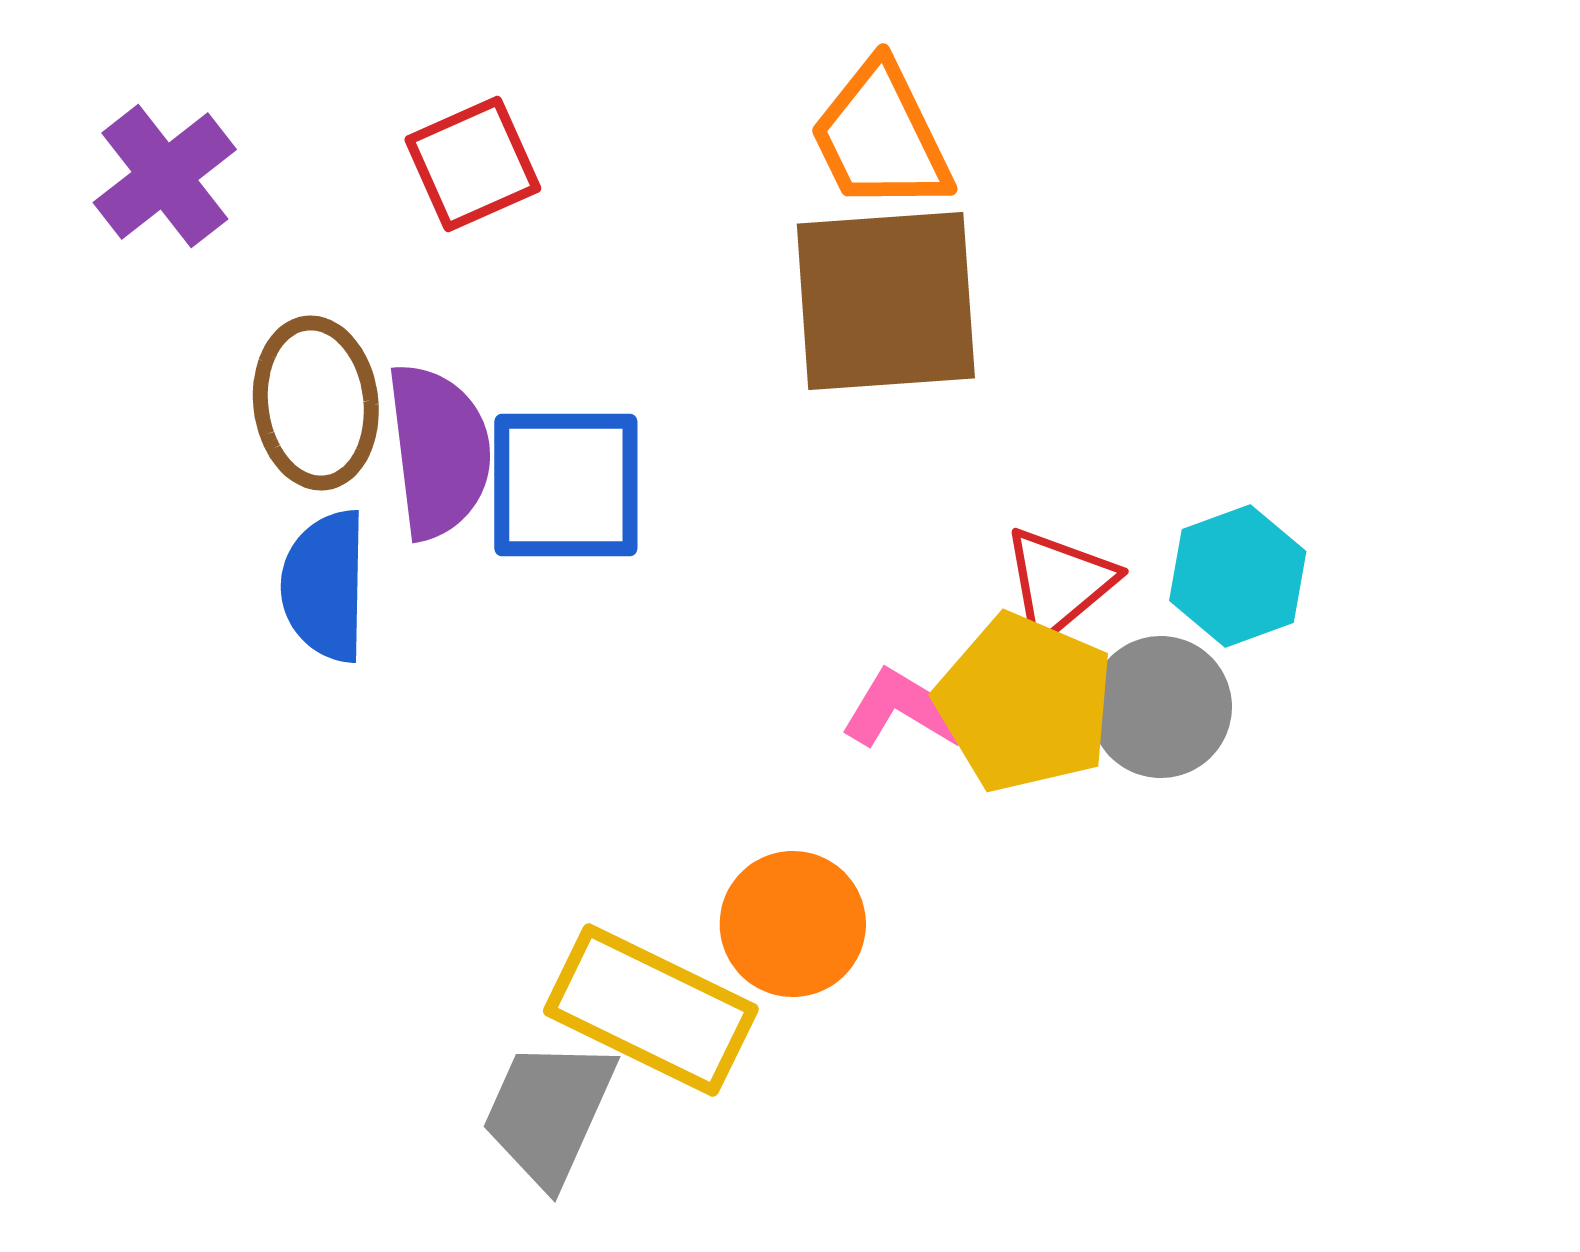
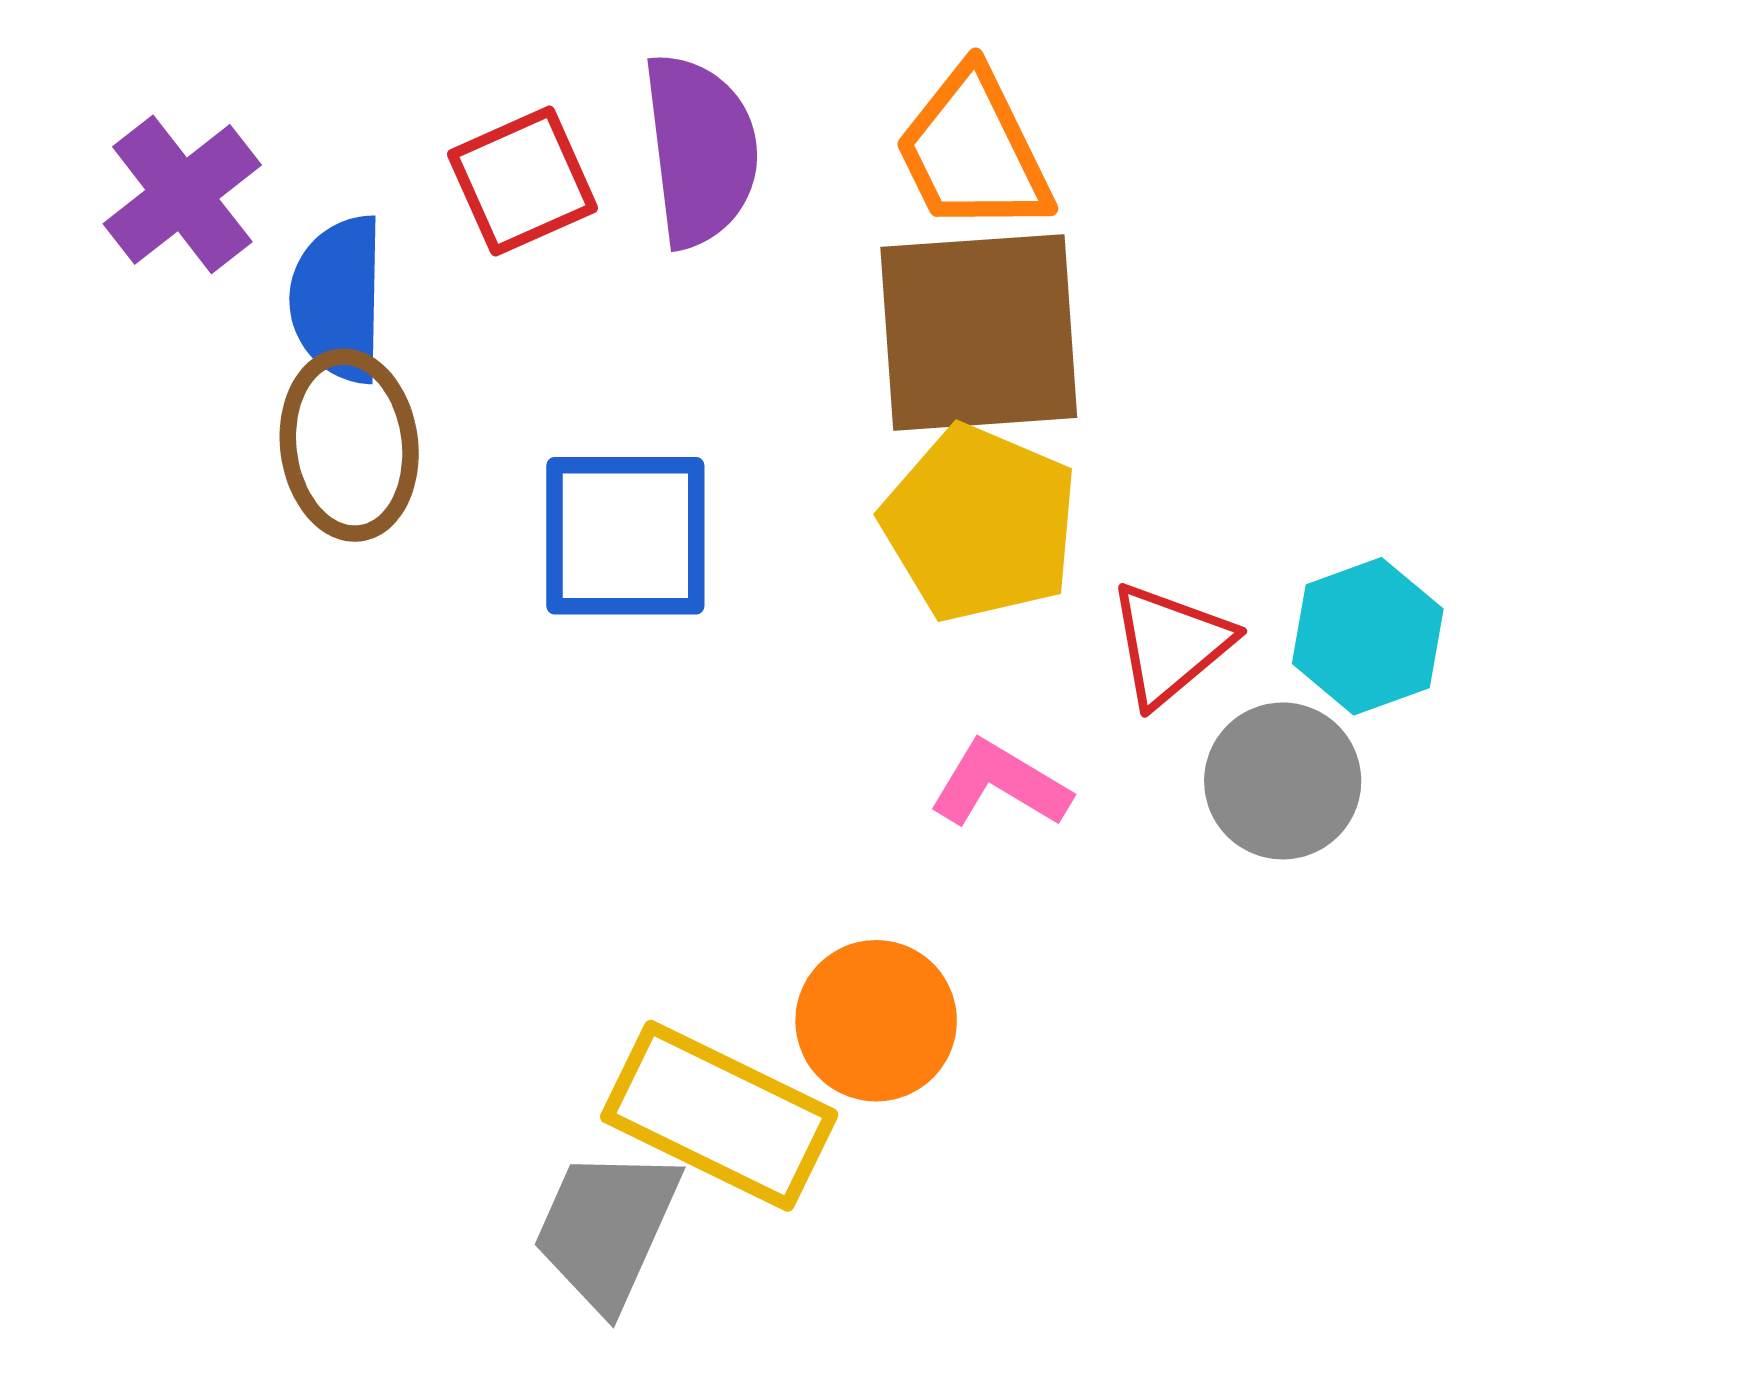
purple semicircle: (439, 451) -> (700, 150), moved
blue semicircle: (325, 586) -> (338, 299), moved
yellow pentagon: (1025, 703) -> (980, 524), moved

